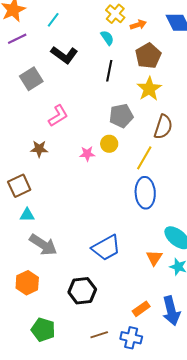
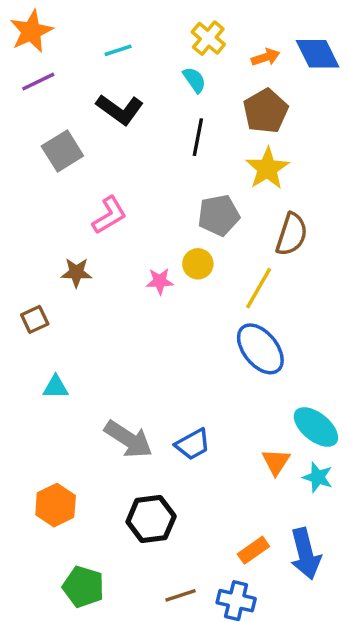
cyan line: (53, 20) -> (118, 50), moved, turned 35
orange arrow: (138, 25) -> (266, 57), moved
brown square: (19, 186) -> (35, 319), moved, size x0.7
blue ellipse: (145, 193) -> (260, 349), turned -36
gray arrow: (43, 245) -> (128, 439), moved
blue trapezoid: (106, 248) -> (193, 444), size x0.7

